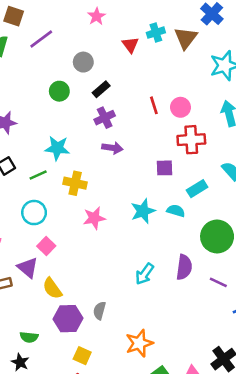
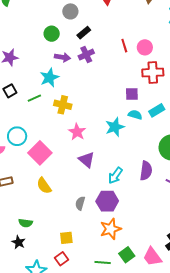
cyan star: (57, 148) -> (49, 78), turned -30
purple arrow: (112, 148) -> (62, 57), moved
cyan semicircle: (176, 211) -> (135, 115), moved
cyan circle: (34, 213) -> (17, 136), moved
pink star: (94, 218) -> (77, 132), turned -30
pink square: (46, 246) -> (40, 153), size x1.6
purple triangle: (28, 268) -> (87, 160), moved
purple hexagon: (68, 319) -> (107, 201), moved
yellow square: (82, 356) -> (66, 238), turned -32

